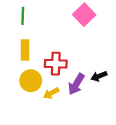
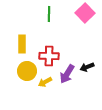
pink square: (84, 15) -> (85, 13), moved
green line: (23, 16) -> (49, 14), moved

